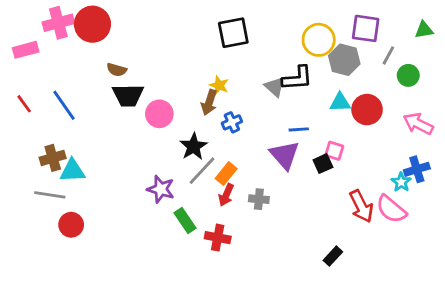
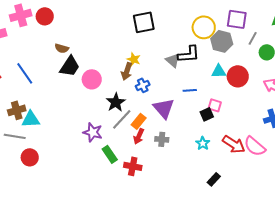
red circle: (92, 24) -> (45, 16), size x0.7
black trapezoid: (128, 95) -> (70, 66), turned -55
purple triangle: (285, 155) -> (164, 108), moved
cyan star: (401, 182) -> (203, 143), moved
red arrow: (361, 206) -> (234, 144), turned -30

